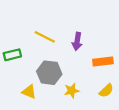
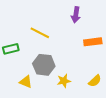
purple arrow: (77, 41) -> (76, 15), moved
orange rectangle: (103, 62) -> (93, 42), moved

